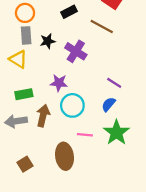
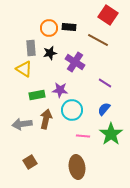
black rectangle: (69, 12) -> (69, 27), turned 32
orange circle: (25, 13) -> (49, 28), moved
purple line: (114, 83) -> (105, 83), moved
green rectangle: (24, 94) -> (37, 95), moved
brown ellipse: (65, 156) -> (77, 167), moved

